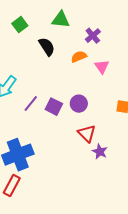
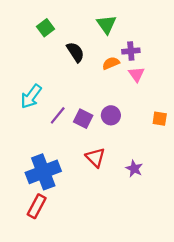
green triangle: (61, 20) -> (106, 24), moved, turned 48
purple cross: (93, 36) -> (131, 51), moved, turned 35
red triangle: (87, 134) -> (95, 157), moved

